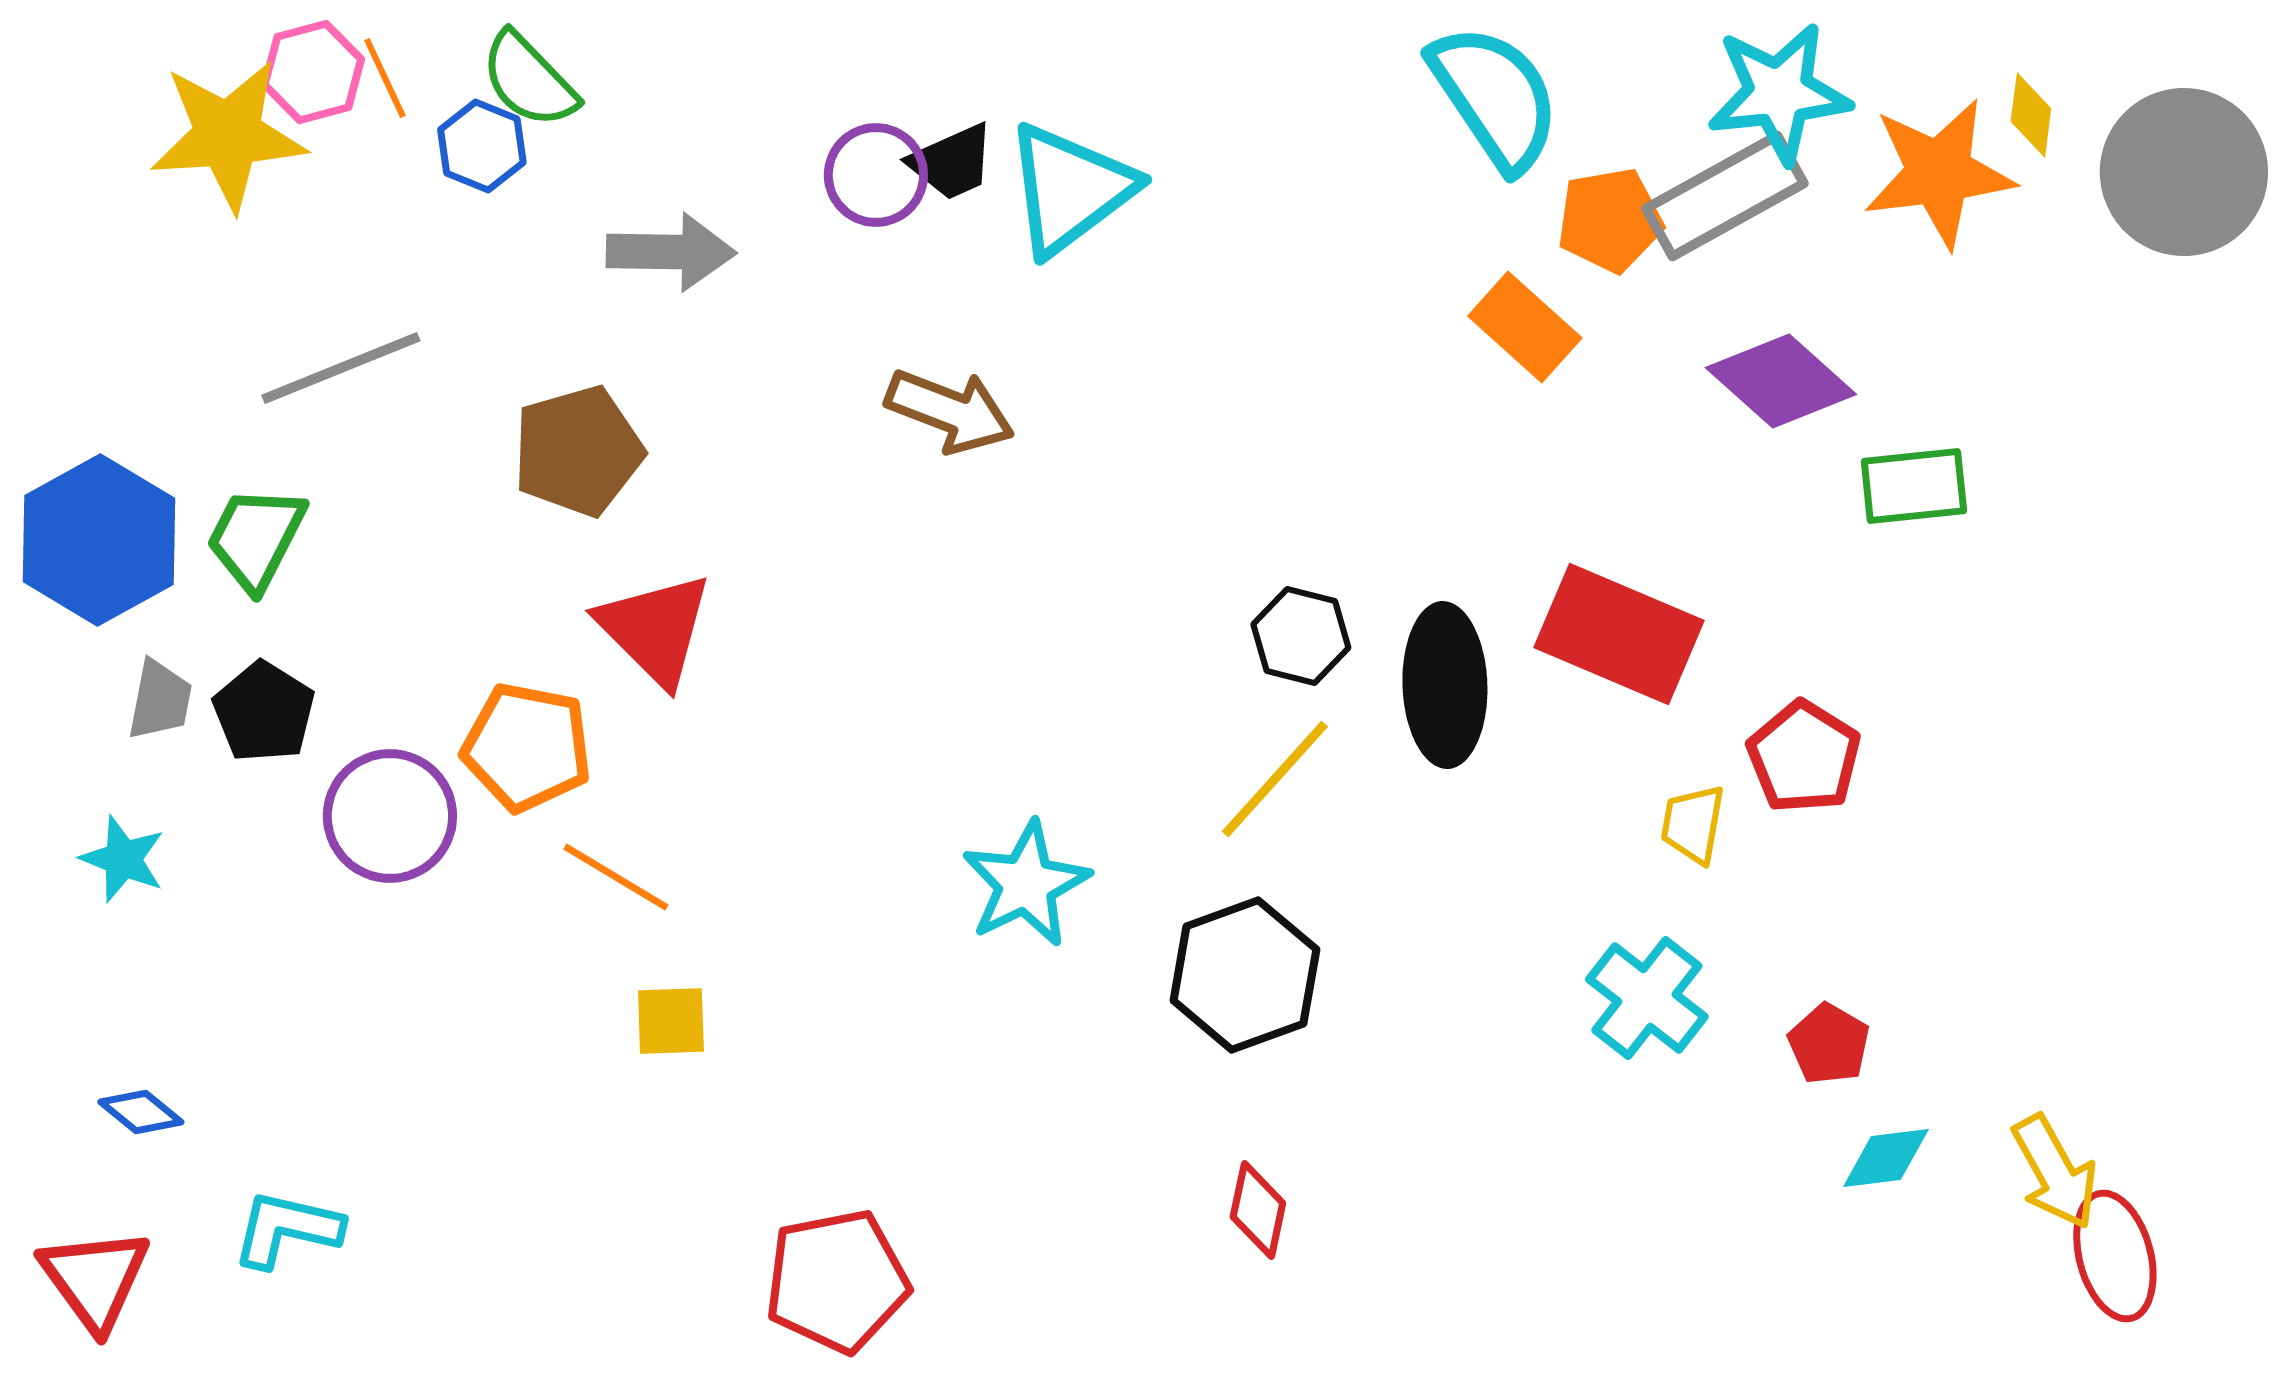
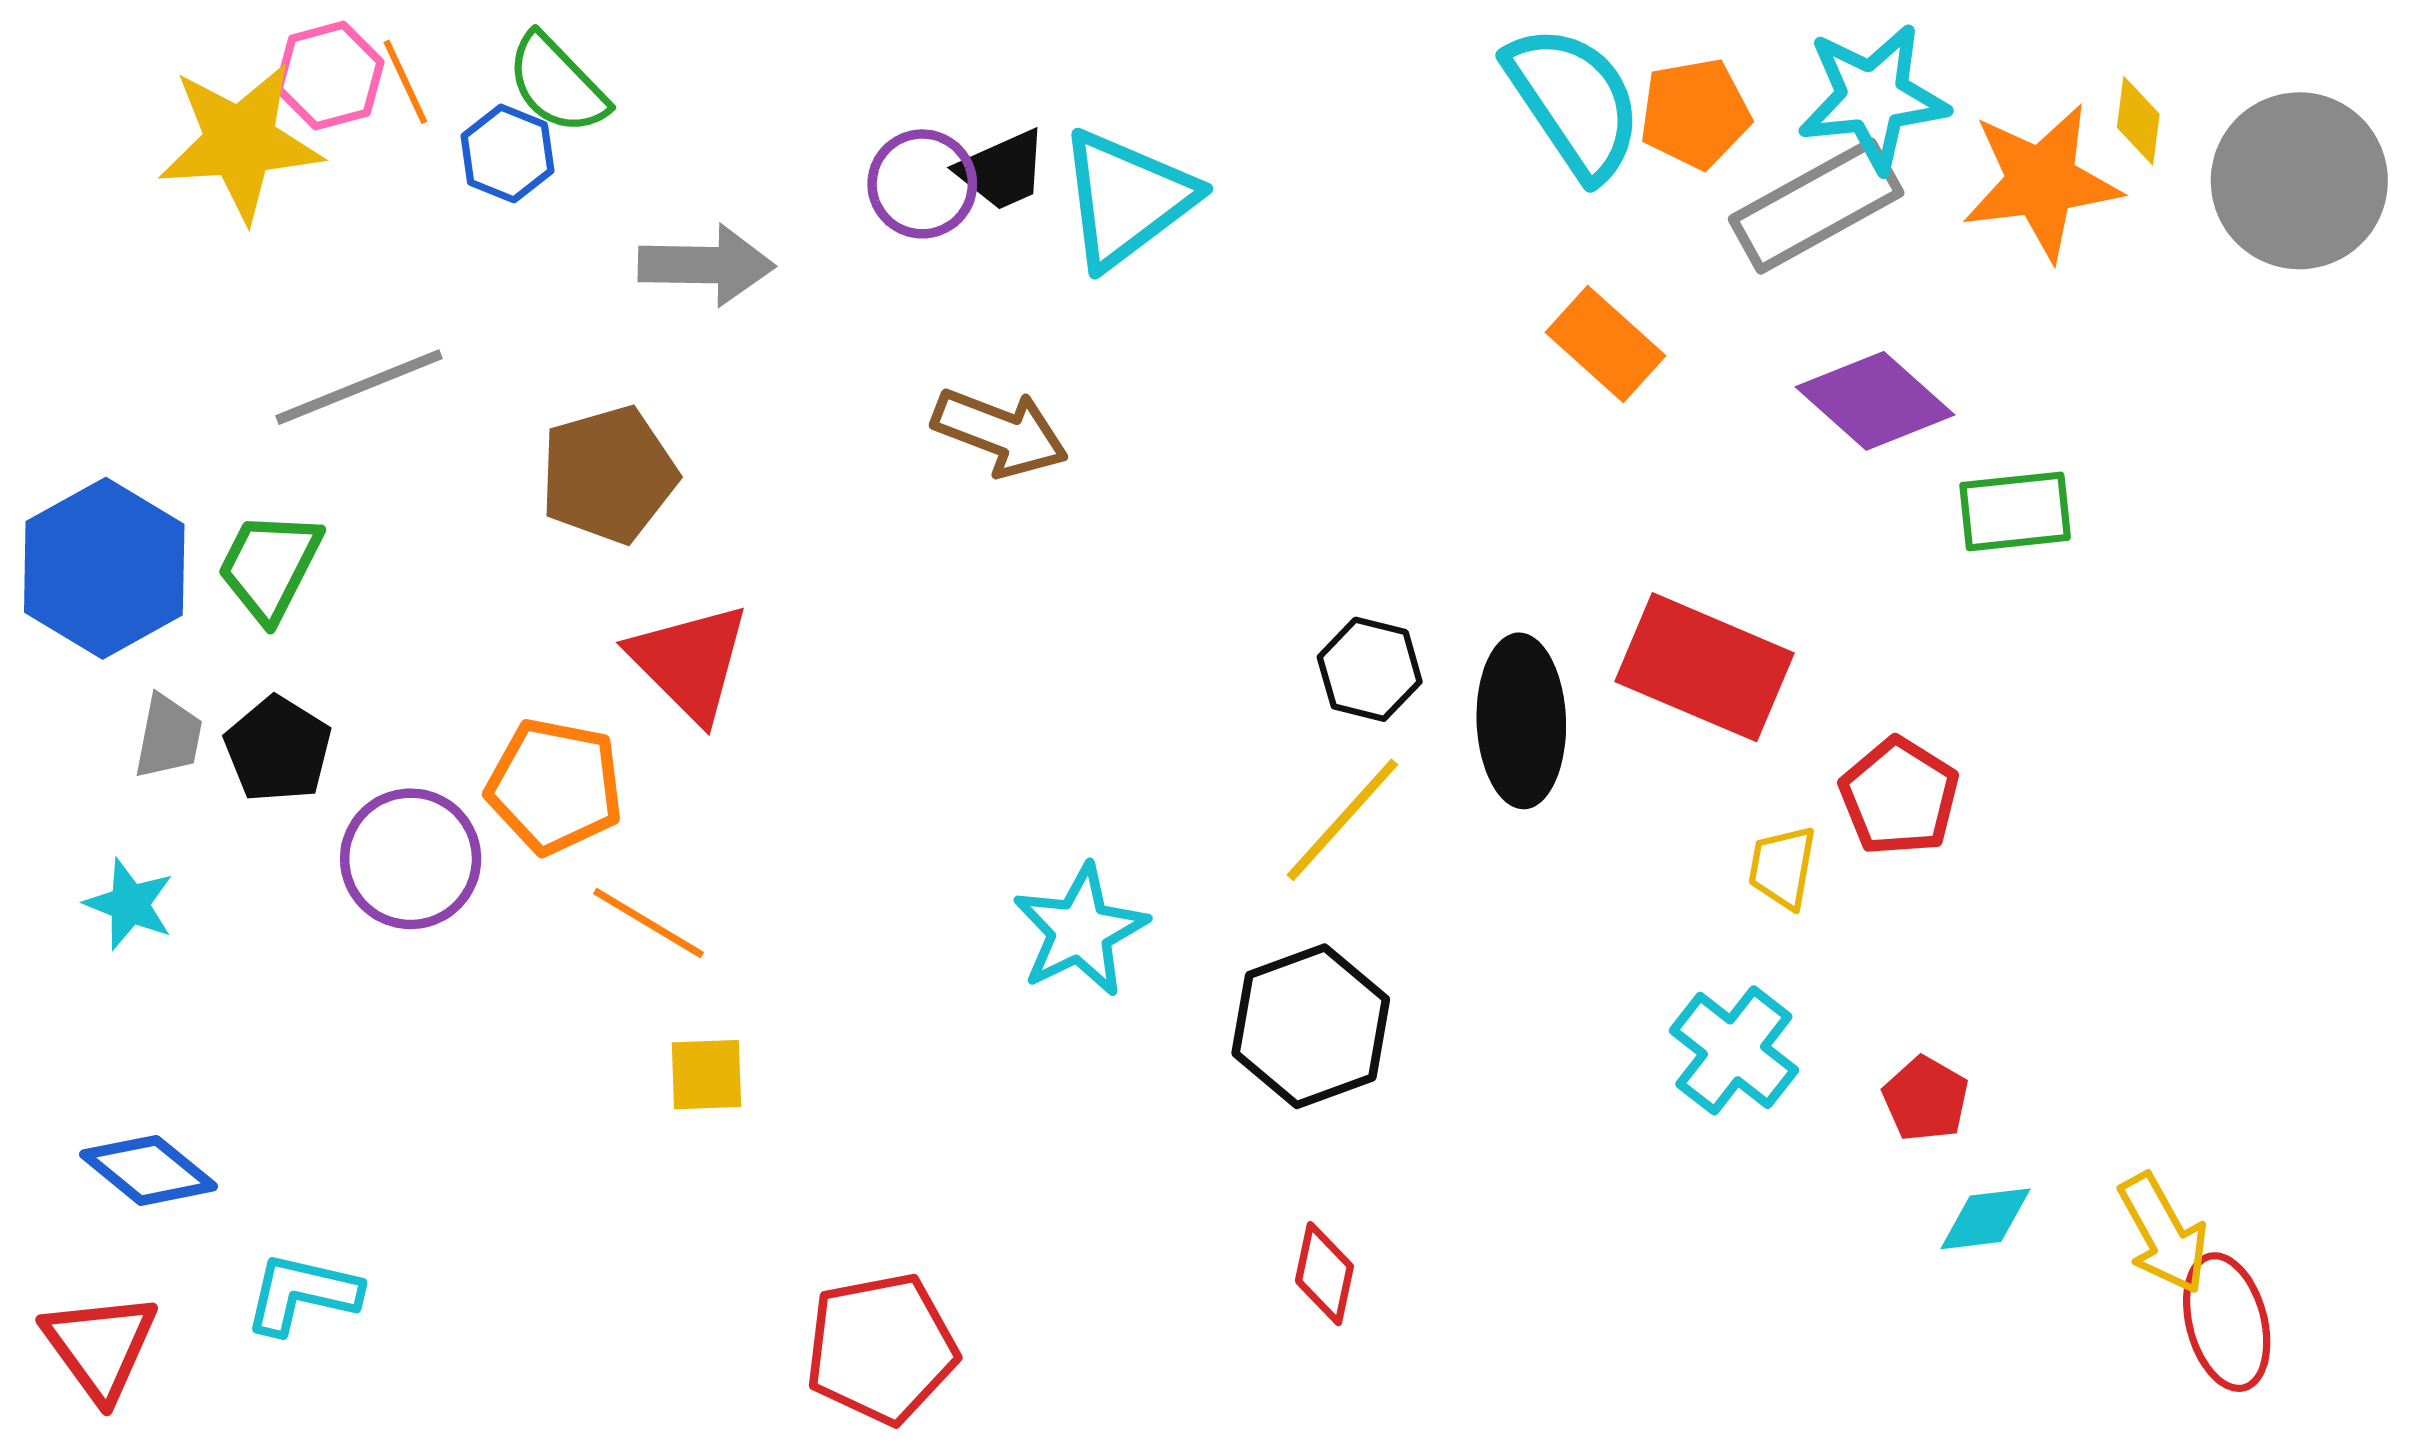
orange pentagon: (1610, 220) -> (1695, 113), moved
blue diamond: (141, 1112) -> (148, 1170), size x1.5

